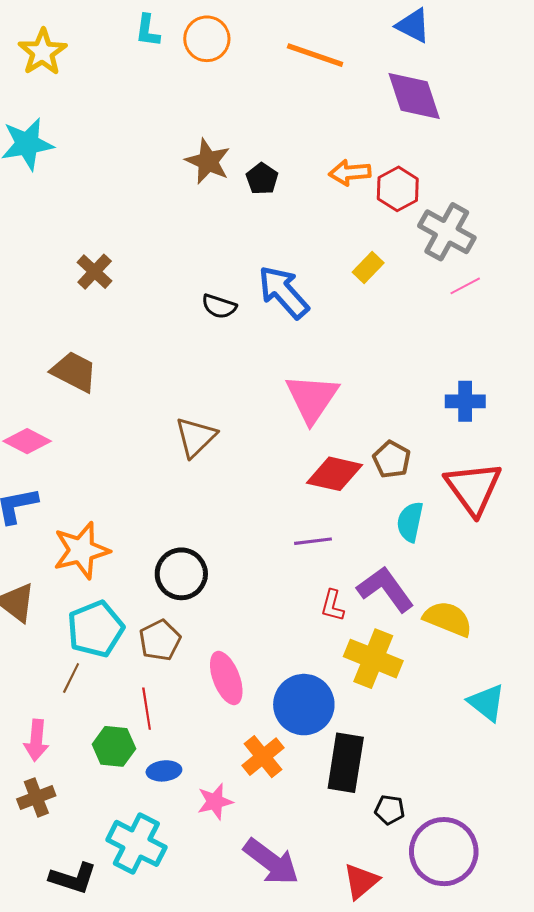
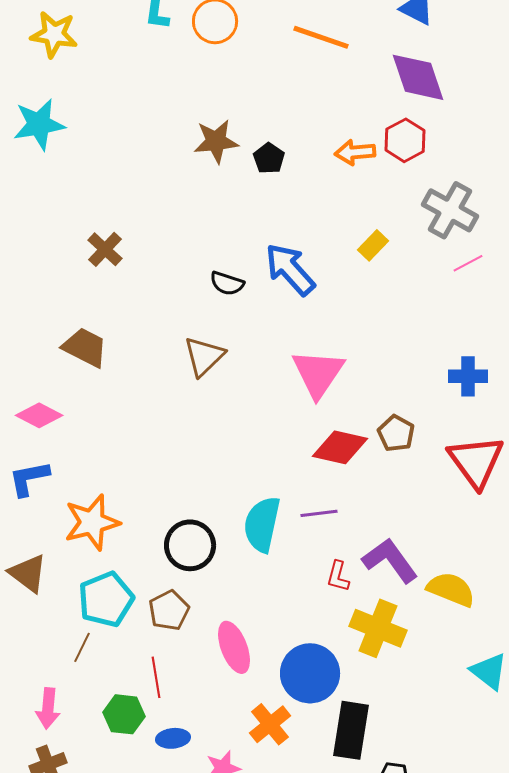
yellow star: (42, 52) -> (54, 34), turned -30
brown star: (208, 161) -> (216, 141), turned -30
red hexagon: (398, 189) -> (405, 140), moved
brown triangle: (196, 437) -> (204, 356), moved
cyan semicircle: (410, 522) -> (262, 524), moved, size x1.4

